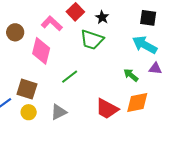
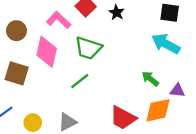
green trapezoid: (92, 40) -> (88, 48), moved
purple triangle: (155, 68) -> (177, 90), moved
brown square: (27, 89) -> (17, 73), moved

